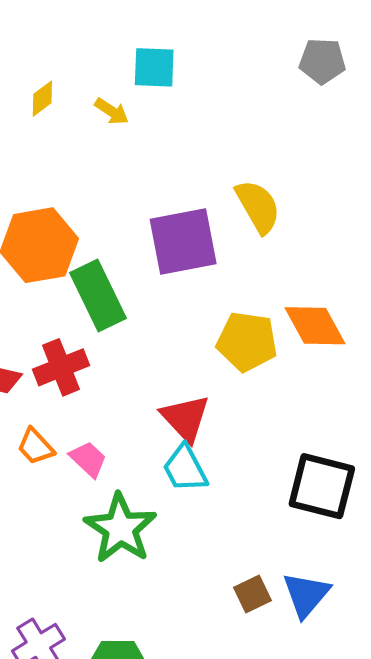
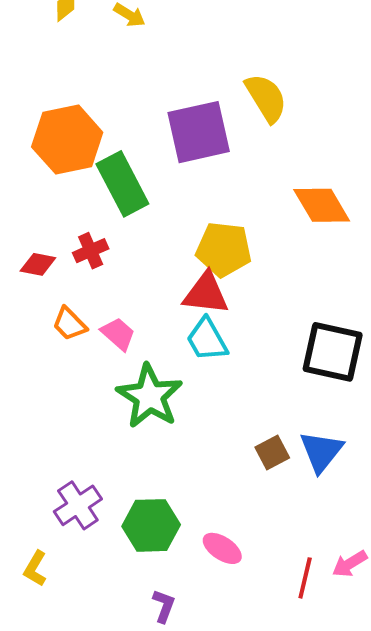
yellow pentagon: (247, 342) -> (224, 249), moved
red cross: (61, 367) -> (91, 251), size x0.7
red triangle: (185, 418) -> (206, 294), turned -39

